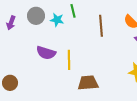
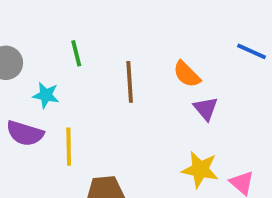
cyan star: (57, 20) -> (46, 95), moved

